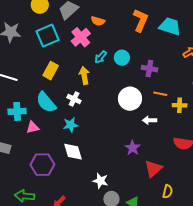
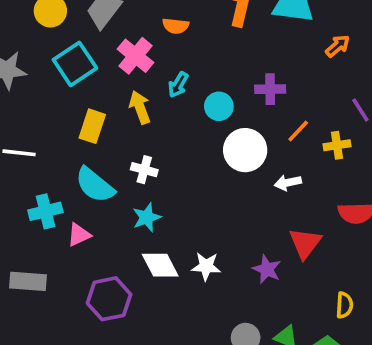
orange semicircle: (98, 21) -> (176, 26), moved
cyan circle: (122, 58) -> (219, 106), moved
yellow arrow: (84, 75) -> (140, 107), moved
orange line: (160, 94) -> (298, 131), turned -48
purple star: (133, 148) -> (267, 269), moved
red triangle: (153, 169) -> (305, 243), moved
white star: (100, 181) -> (206, 266), moved

